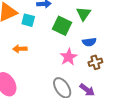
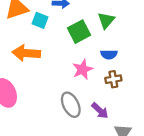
green square: (62, 26) -> (79, 32), turned 30
orange arrow: (20, 49) -> (26, 53), size x1.6

